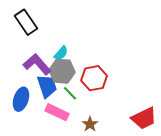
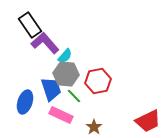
purple L-shape: (37, 64) -> (45, 43), moved

